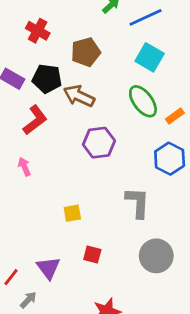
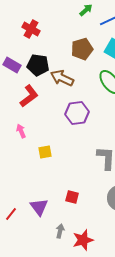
brown pentagon: (86, 52) -> (82, 49), moved
yellow square: (72, 213) -> (45, 152), moved
gray arrow: (28, 300) -> (60, 231), moved, turned -32

